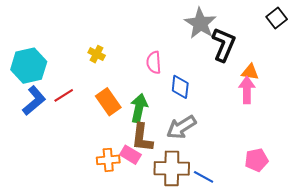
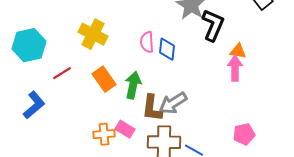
yellow cross: (97, 54) -> (93, 34), size x1.8
blue diamond: (180, 87) -> (167, 49), moved
blue L-shape: (34, 101) -> (34, 105), moved
brown L-shape: (142, 138) -> (152, 108), moved

